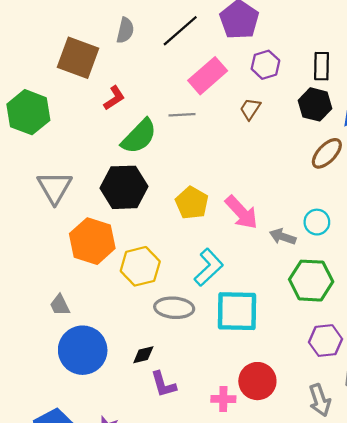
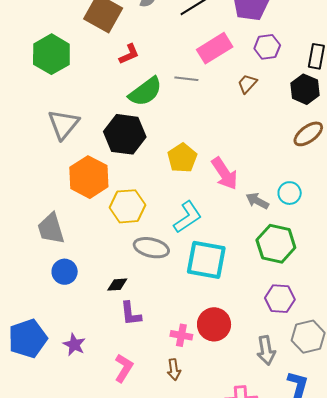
gray trapezoid: (60, 305) -> (51, 229), size x1.6
blue circle: (83, 350) -> (65, 272), size x0.6

